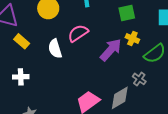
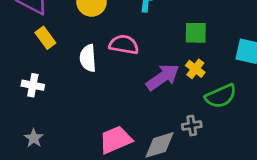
pink semicircle: (78, 33) -> (124, 45), turned 30
gray cross: (139, 79) -> (192, 126), turned 32

